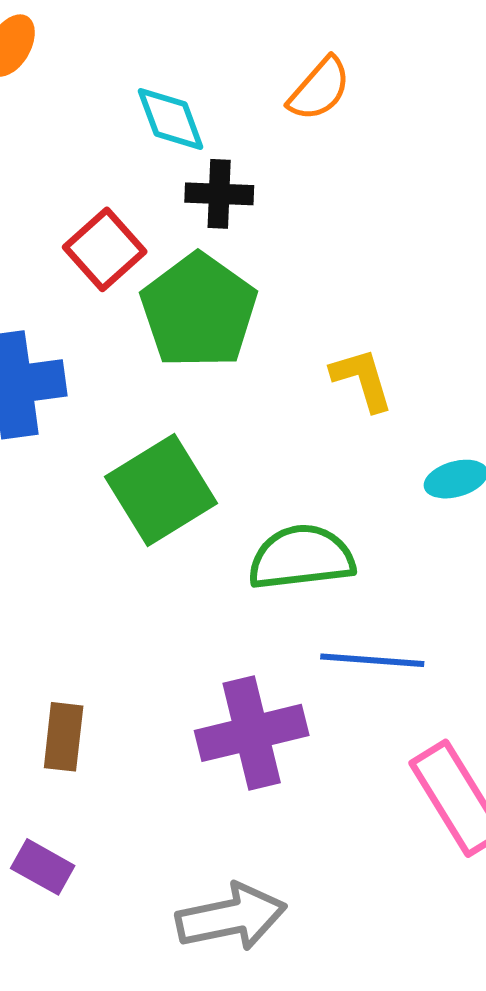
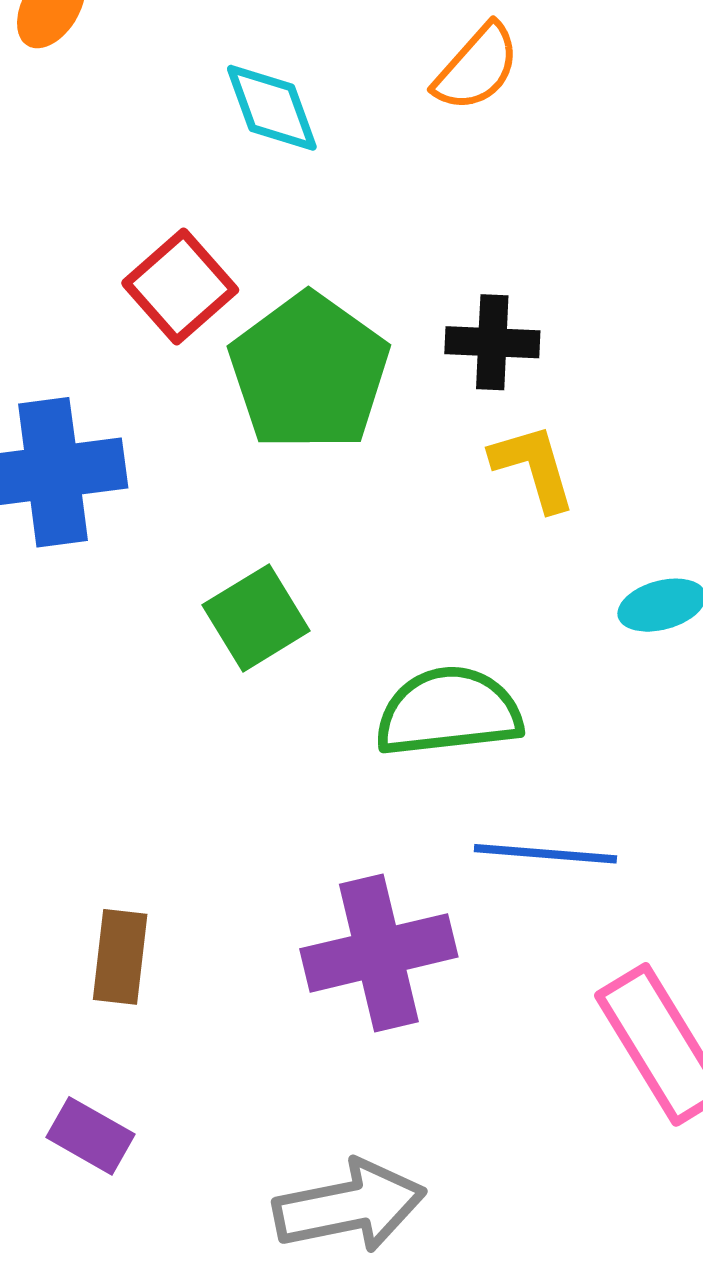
black cross: (219, 194) -> (492, 342), moved
green square: (161, 490) -> (256, 618), size x0.7

